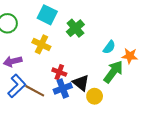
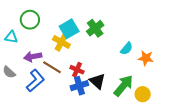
cyan square: (47, 15) -> (69, 29), moved, turned 30
green arrow: (113, 72) -> (123, 86), moved
brown line: (35, 91) -> (52, 67), moved
yellow circle: (95, 96) -> (143, 94), moved

